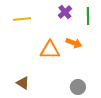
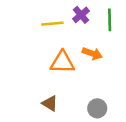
yellow line: (22, 19) -> (52, 24), moved
brown triangle: (23, 83) -> (50, 103), moved

